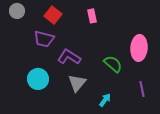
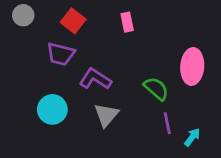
purple line: (142, 89) -> (167, 123), moved
cyan arrow: (105, 100) -> (192, 137), moved

